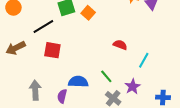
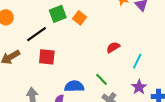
red semicircle: (120, 45) -> (113, 47), turned -48
purple star: (133, 87) -> (139, 87), moved

